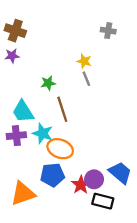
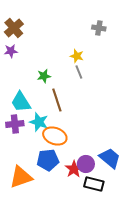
brown cross: (15, 31) -> (14, 28), turned 30

